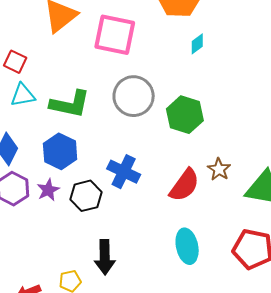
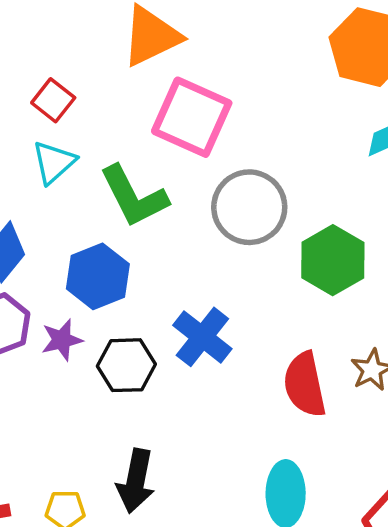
pink square: (115, 35) -> (192, 117), moved
cyan triangle: (23, 95) -> (54, 162), turned -44
green L-shape: (70, 104) -> (134, 197), turned 39
red semicircle: (184, 185) -> (305, 385), turned 120

